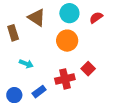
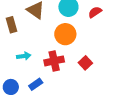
cyan arrow: (26, 64) -> (24, 56), turned -32
red cross: (65, 79) -> (54, 61), moved

